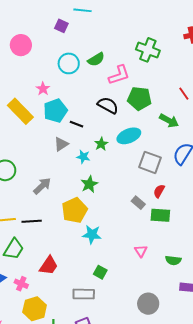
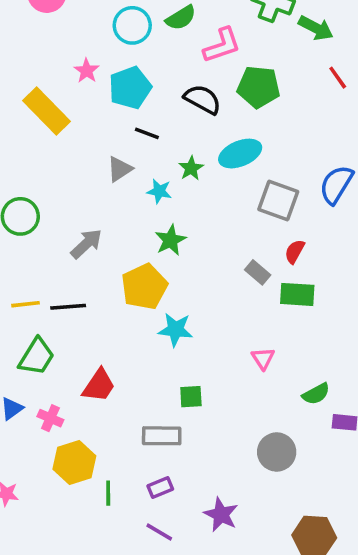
cyan pentagon: (55, 111) -> (130, 88), moved
green arrow: (169, 121) -> (316, 28), moved
green semicircle: (173, 260) -> (316, 394), moved, turned -35
green square: (100, 272) -> (191, 397), turned -32

